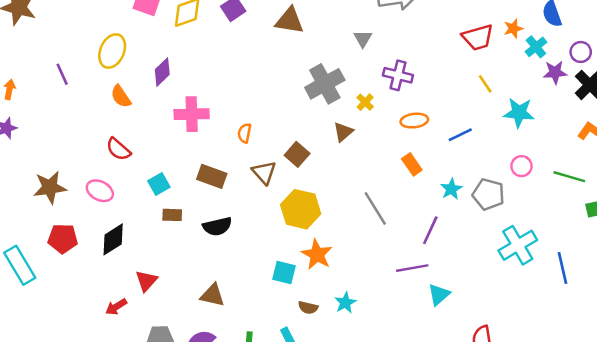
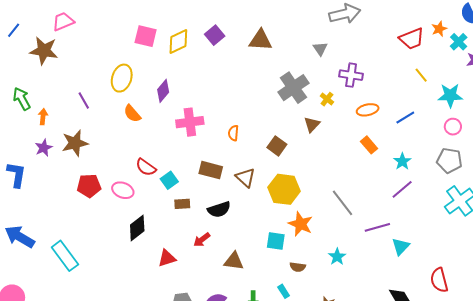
red semicircle: (118, 149) -> (146, 167), moved
pink circle: (521, 166) -> (453, 127), moved
brown triangle: (264, 172) -> (245, 178), moved
brown star: (50, 187) -> (75, 143), moved
gray pentagon: (488, 194) -> (449, 160), moved
gray line: (375, 208) -> (342, 203), moved
purple line: (430, 230) -> (402, 189), moved, turned 30
red pentagon: (63, 239) -> (89, 186), moved
red triangle: (146, 281) -> (167, 258), turned 36
brown triangle: (213, 295) -> (234, 261), moved
cyan star: (345, 303) -> (337, 257), moved
red arrow: (116, 307) -> (202, 240), moved

